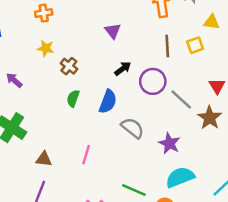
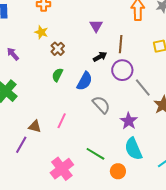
brown line: (167, 46) -> (121, 44), moved
brown triangle: (44, 159) -> (35, 126), moved
cyan semicircle: (180, 177) -> (133, 149), turned -100

